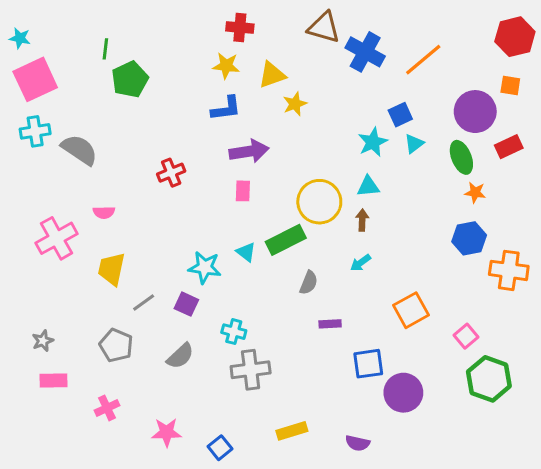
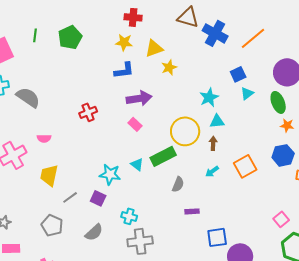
green line: (105, 49) -> (35, 35), moved
green pentagon: (130, 79) -> (70, 37), moved
cyan star: (373, 142) -> (209, 97), moved
pink rectangle: (243, 191) -> (135, 124), turned -48
orange square: (411, 310) -> (245, 166), moved

